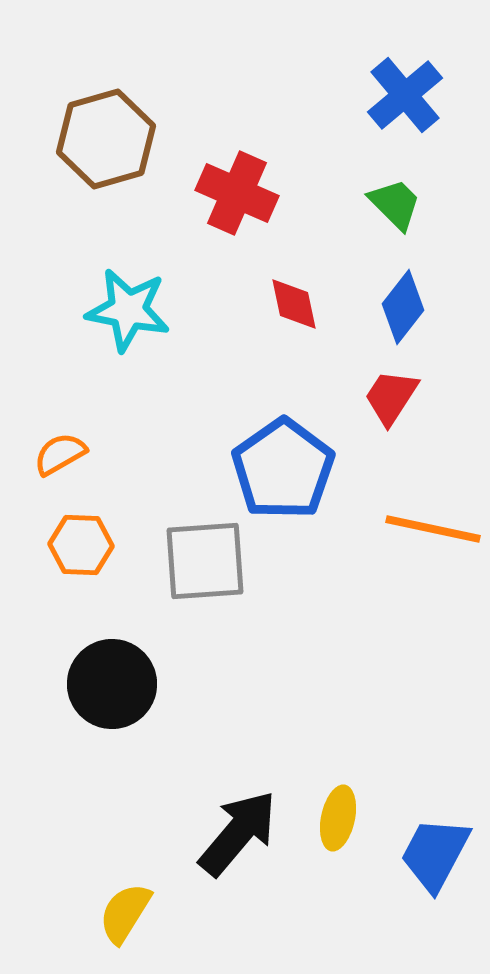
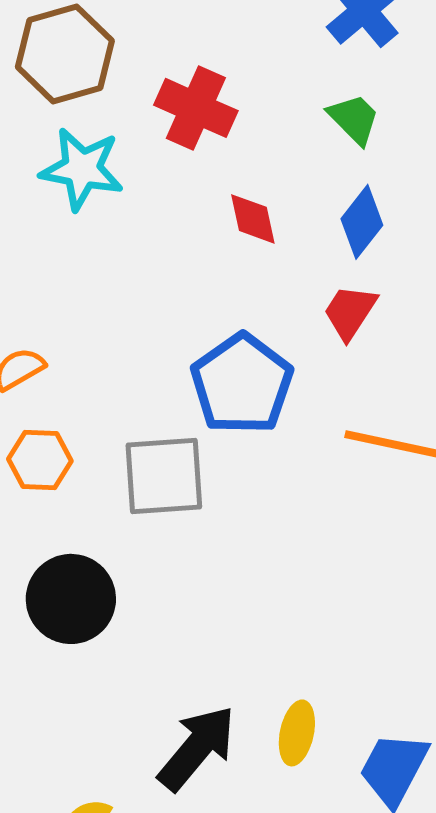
cyan star: (128, 310) -> (82, 169), moved

